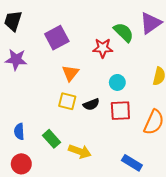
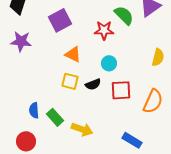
orange triangle: (70, 73) -> (73, 54), turned -42
cyan circle: (117, 82) -> (109, 63), moved
blue semicircle: (19, 132) -> (34, 110), moved

